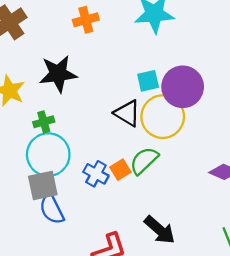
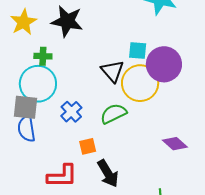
orange square: (120, 170) -> (88, 146), moved

